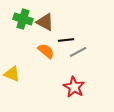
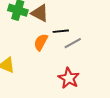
orange semicircle: (46, 51) -> (41, 42), turned -102

